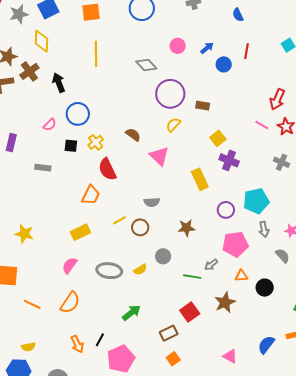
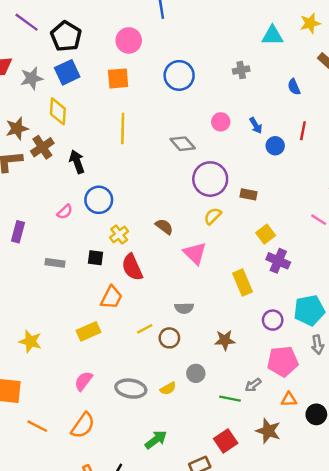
blue arrow: (207, 48) -> (256, 125), turned 96
black square: (71, 146) -> (95, 258), moved
yellow rectangle: (80, 232) -> (88, 331), moved
brown star: (225, 302) -> (268, 431), turned -30

